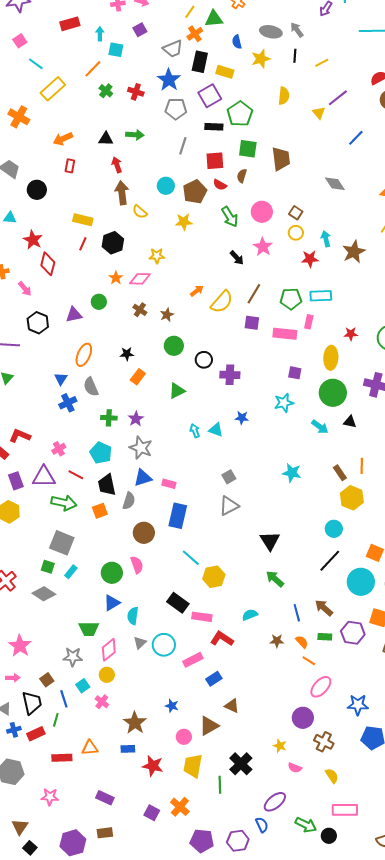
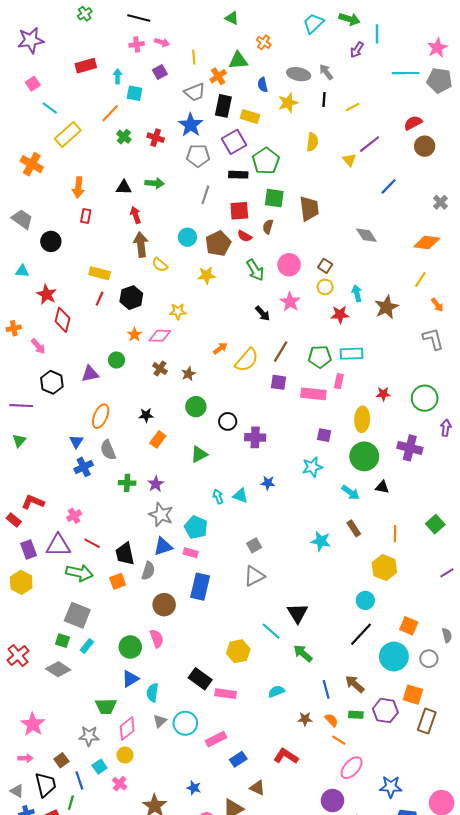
yellow line: (190, 12) -> (194, 57), moved, turned -40
orange arrow: (63, 139) -> (78, 187), turned -60
cyan pentagon: (101, 453) -> (196, 527), moved
brown rectangle: (340, 473) -> (354, 528), moved
cyan line: (191, 558) -> (271, 631), moved
red L-shape: (222, 639) -> (286, 756), moved

